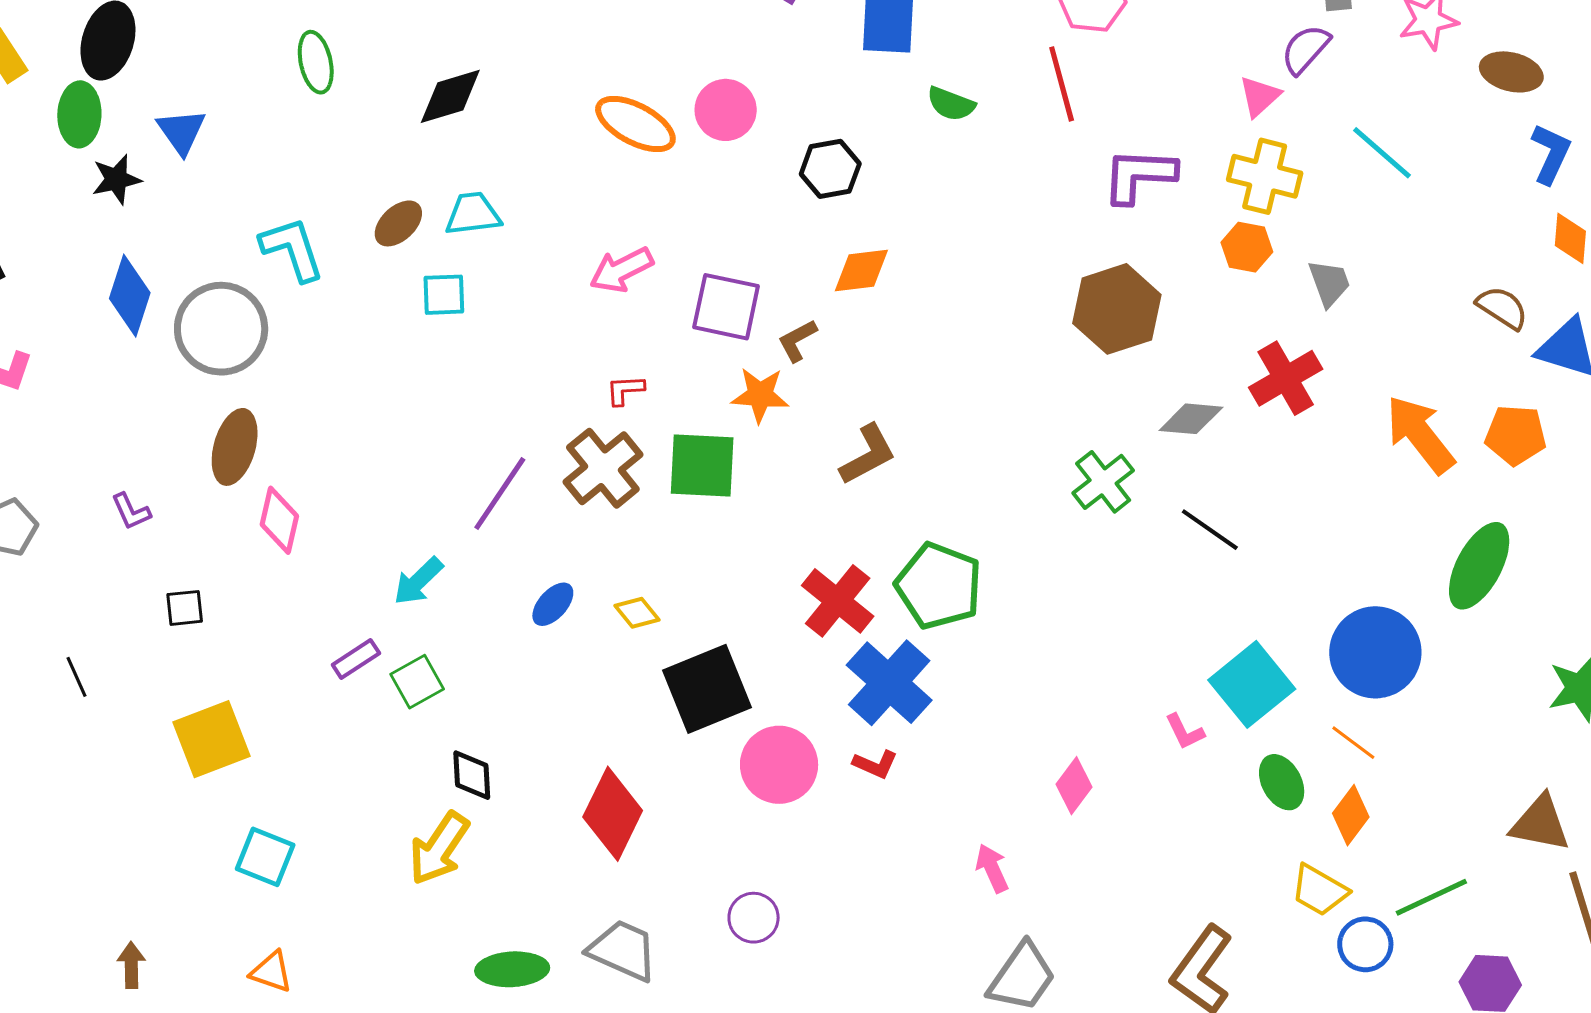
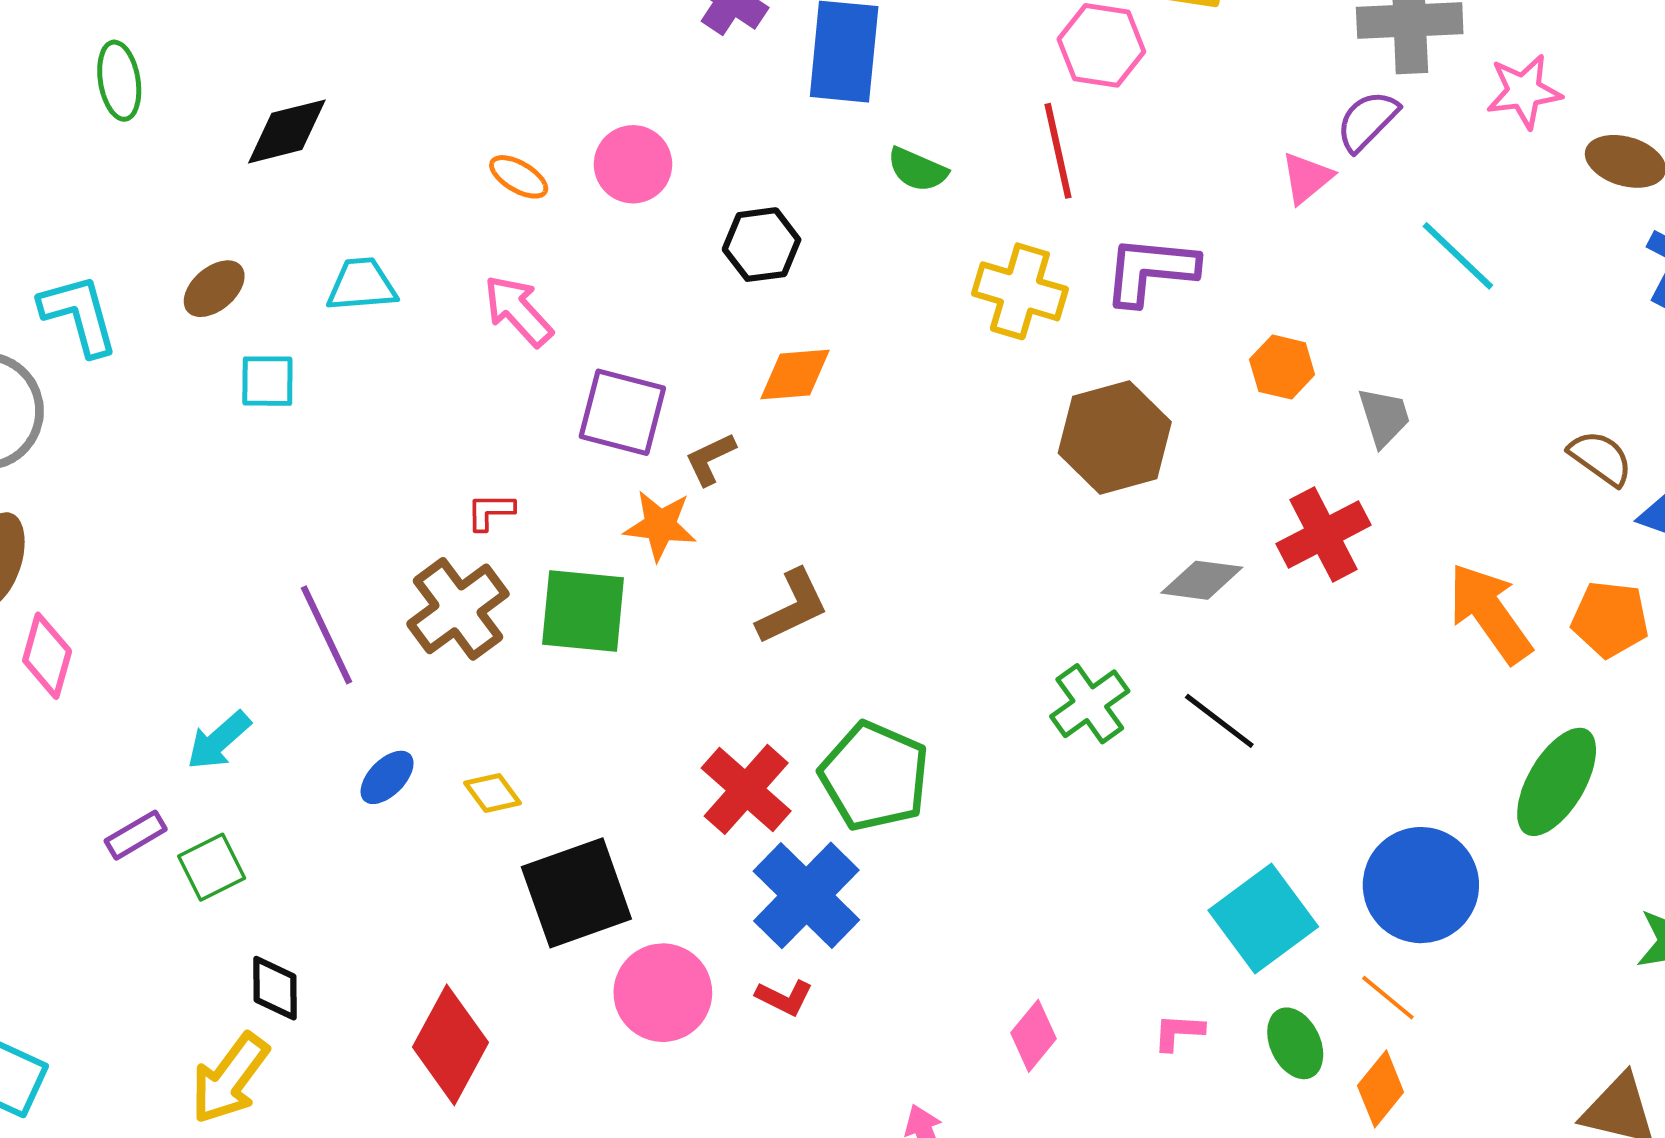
orange ellipse: (635, 124) -> (519, 177), size x0.6
yellow cross: (1265, 176) -> (1020, 291), moved
cyan trapezoid: (473, 214) -> (362, 285), moved
pink arrow: (621, 270) -> (518, 311), moved, turned 72
green cross: (1103, 482) -> (1090, 704), moved
purple line: (500, 494) -> (327, 635), turned -62
pink L-shape: (1185, 732) -> (1179, 1032), moved, turned 117

